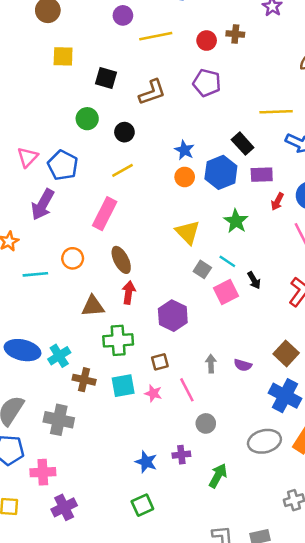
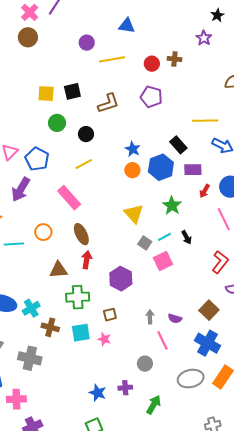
yellow square: (63, 56) -> (46, 94), moved
black square: (106, 78) -> (72, 91), turned -30
pink rectangle: (105, 214) -> (69, 198), turned -70
cyan line: (227, 261) -> (164, 237), turned -64
black arrow: (254, 280) -> (187, 237), moved
pink line: (187, 390) -> (163, 340), moved

